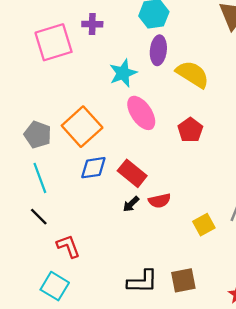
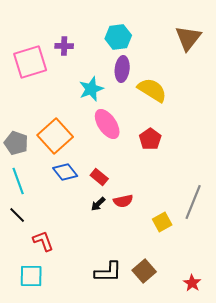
blue diamond: (93, 168) -> (65, 172), turned 60
red rectangle: (132, 173) -> (99, 177), size x0.7
brown square: (183, 280) -> (144, 271), turned -30
cyan square: (55, 286) -> (31, 276), turned -30

